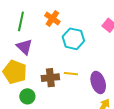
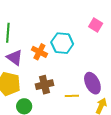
orange cross: (52, 19) -> (39, 52), moved
yellow line: (71, 74) -> (72, 96), moved

